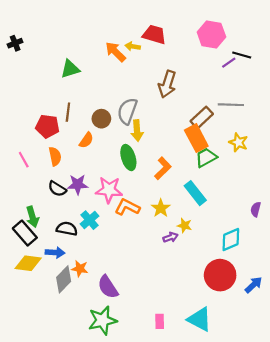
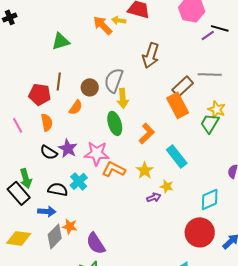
green trapezoid: (206, 158) -> (210, 123), moved, turned -30
purple star: (78, 184) -> (68, 148), turned 30
yellow diamond: (28, 263) -> (19, 238), moved

